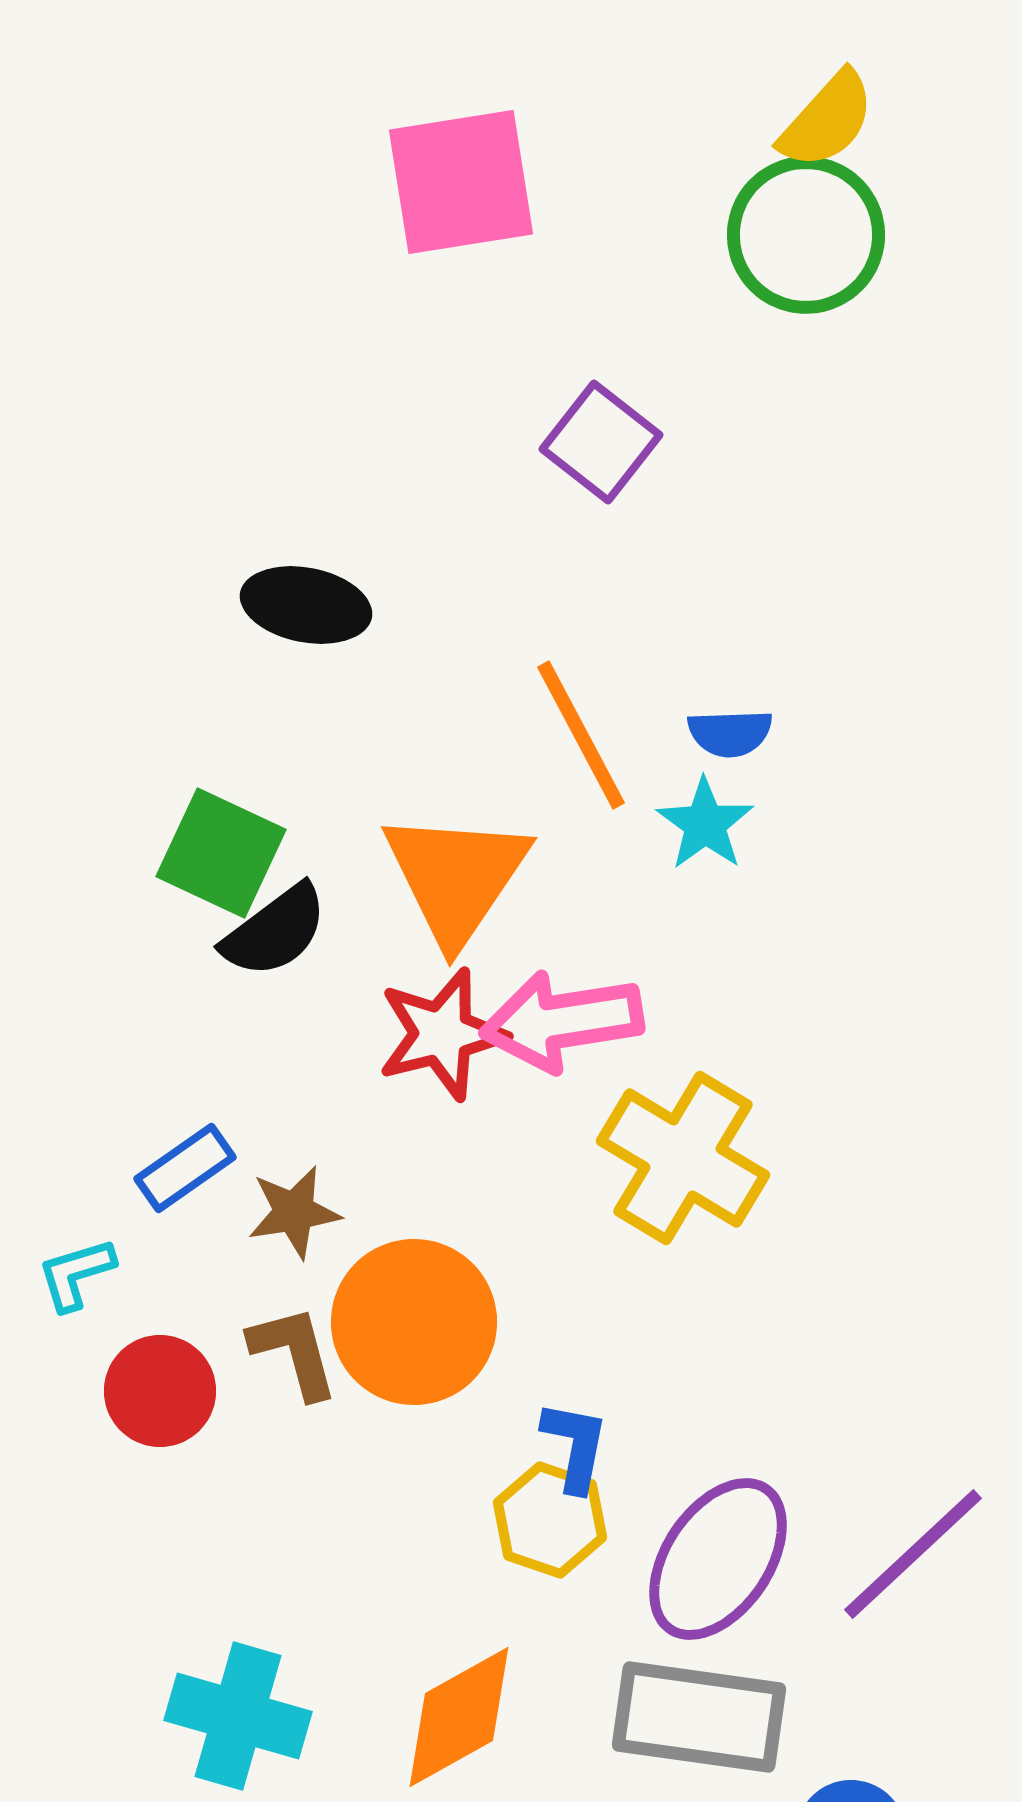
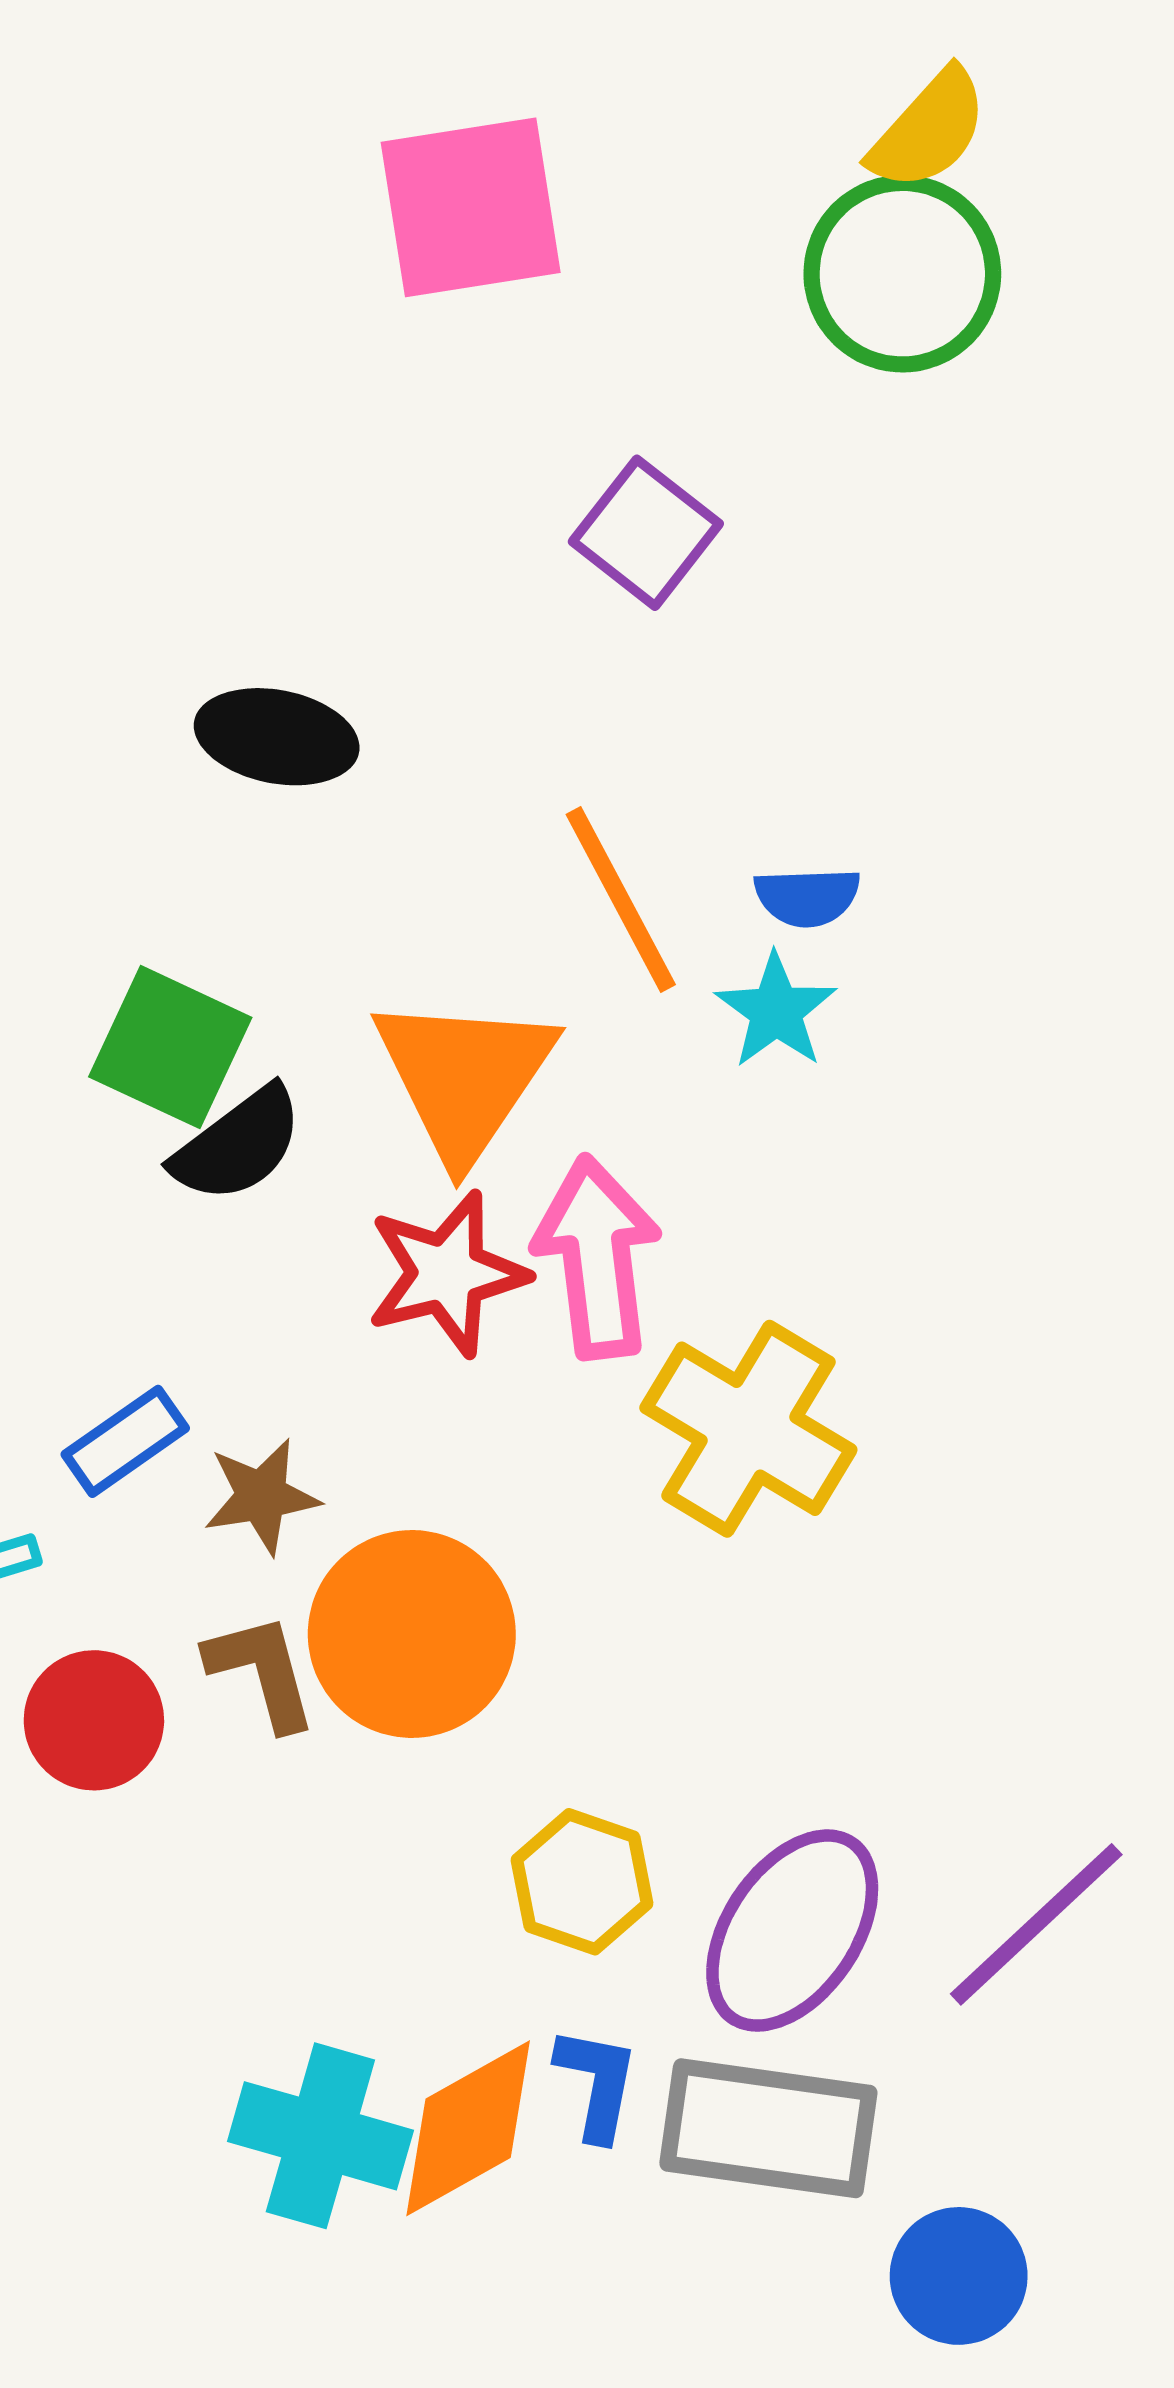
pink arrow: (562, 1021) -> (597, 1257), turned 92
blue L-shape: (575, 1446) -> (597, 2083), moved
cyan cross: (238, 1716) -> (320, 2136), moved

